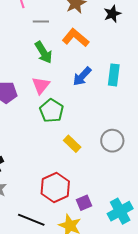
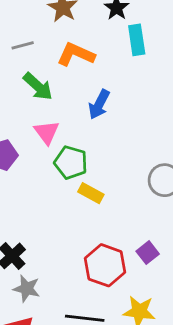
cyan rectangle: (114, 75) -> (137, 40), moved
yellow rectangle: (72, 144) -> (91, 193), moved
purple square: (84, 203) -> (148, 253), moved

